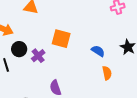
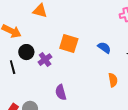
blue semicircle: (98, 51) -> (104, 48), moved

